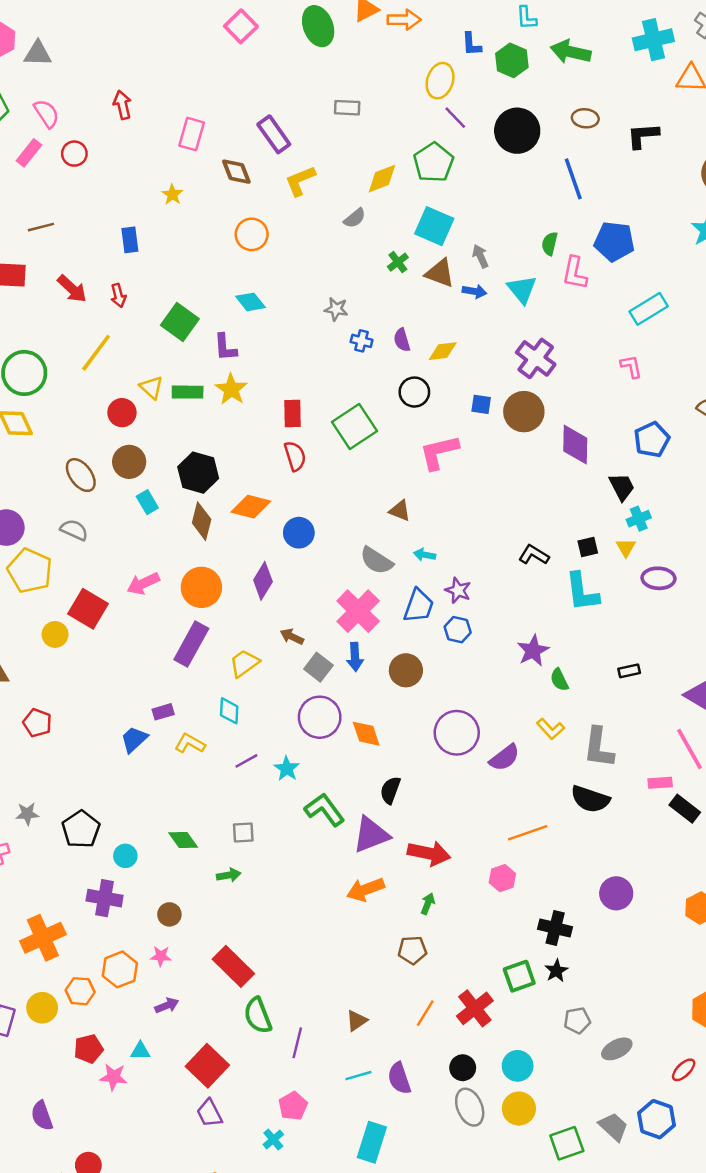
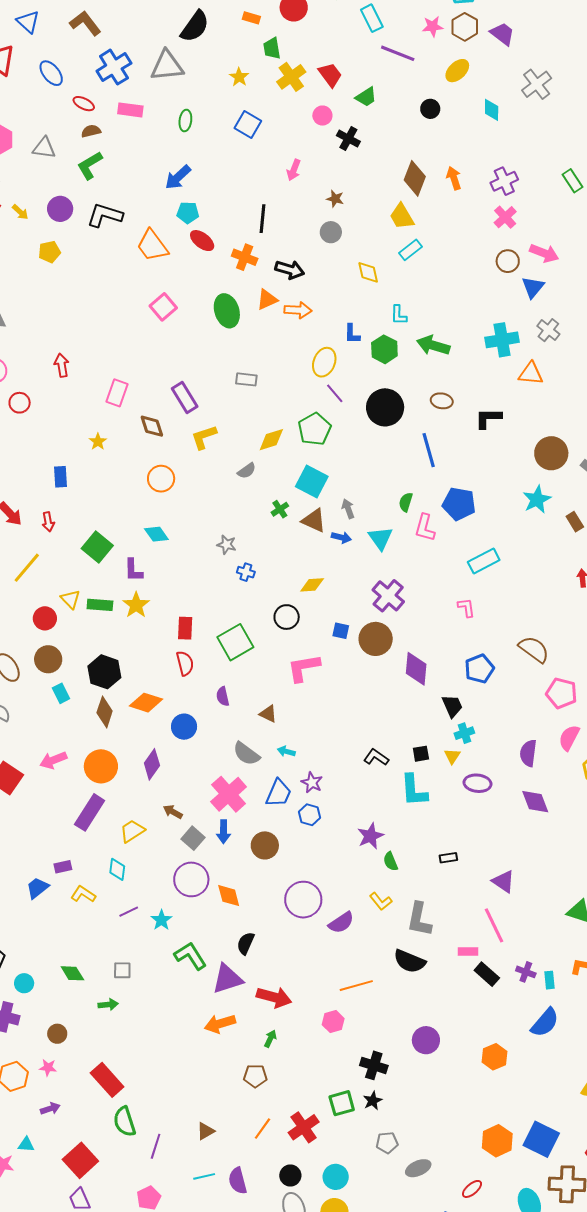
purple semicircle: (402, 340) -> (223, 696), moved

